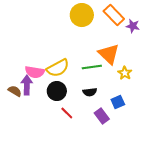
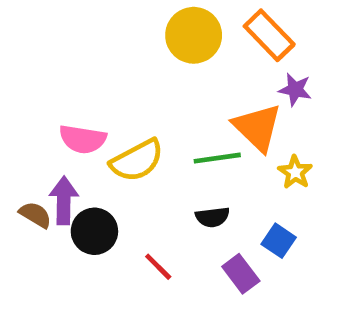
purple star: (133, 26) -> (295, 90), moved
pink semicircle: (35, 72) -> (83, 139), moved
black circle: (57, 91) -> (94, 231), moved
blue square: (118, 102) -> (279, 241), turned -32

